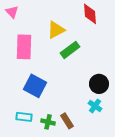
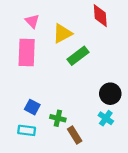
pink triangle: (12, 12) -> (32, 21), moved
blue square: (35, 86) -> (32, 107), moved, size x0.6
green cross: (48, 122) -> (58, 118), moved

